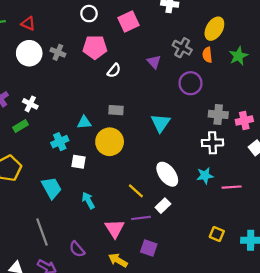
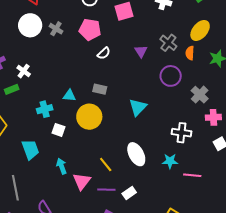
gray cross: (218, 114) -> (200, 95), moved, turned 30
white rectangle: (163, 206) -> (129, 193), moved
pink triangle: (115, 229) -> (82, 181), moved

